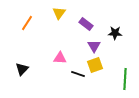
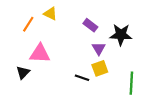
yellow triangle: (59, 13) -> (50, 14), moved, turned -40
black star: (115, 33) -> (121, 35), size x1.5
pink triangle: (60, 58) -> (40, 54), moved, size x1.5

